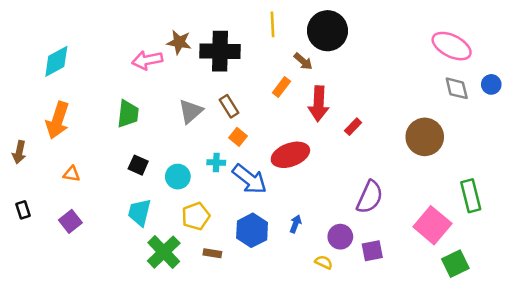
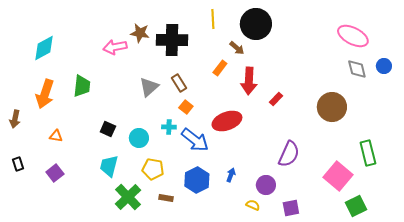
green trapezoid: (128, 114) -> (82, 86), moved
yellow pentagon: (196, 216) -> (153, 169), turned 30
purple square: (372, 251) -> (291, 208), moved

